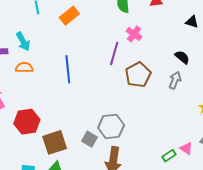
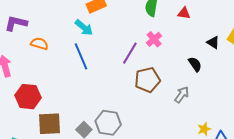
cyan arrow: (23, 41) -> (84, 28), moved, turned -36
black semicircle: (182, 57) -> (195, 64), moved
blue line: (68, 69) -> (81, 56), turned -32

